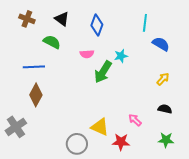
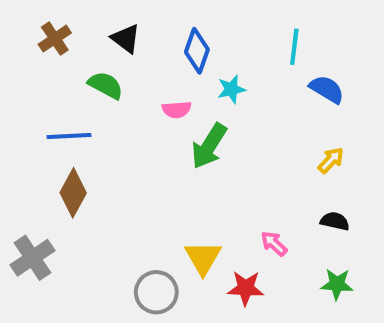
brown cross: (27, 19) -> (55, 39), turned 35
cyan star: (121, 56) -> (231, 89), moved
yellow triangle: (100, 127) -> (203, 258), turned 36

